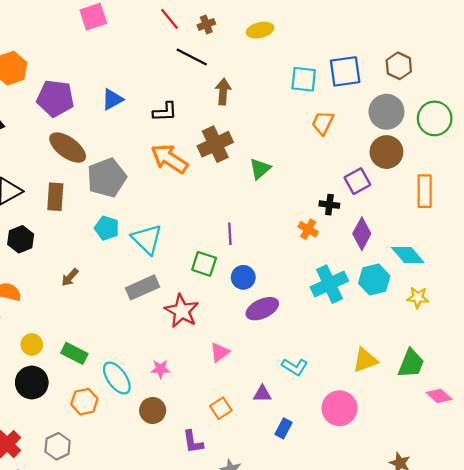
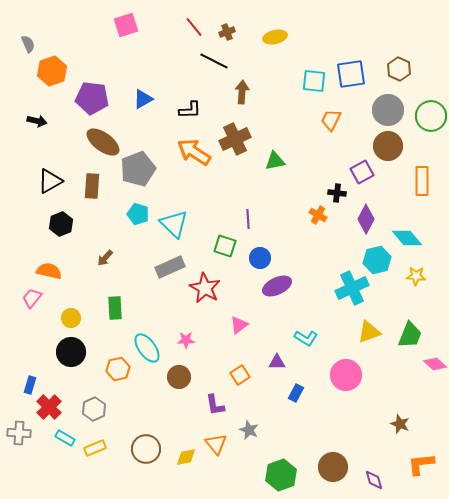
green triangle: (260, 169) -> (275, 161), turned 30
cyan cross: (329, 284) -> (352, 288), moved
green rectangle: (74, 353) -> (115, 308), moved, turned 60

